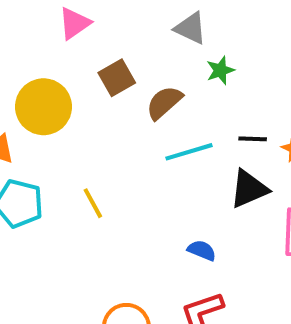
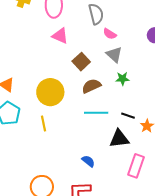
pink triangle: (74, 23) -> (60, 36), turned 42
brown square: (117, 78) -> (81, 62), moved, turned -30
yellow circle: (43, 107) -> (50, 92), moved

